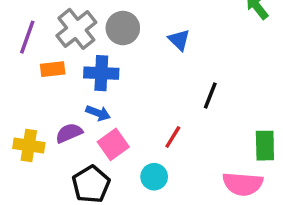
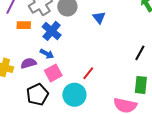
blue cross: (101, 73) -> (52, 31), turned 30
black line: (210, 96) -> (140, 53), moved
cyan circle: (154, 177) -> (74, 95), size x1.5

